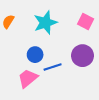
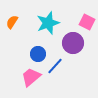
purple circle: (82, 56) -> (73, 43), moved
blue line: (53, 67) -> (55, 66), turned -30

